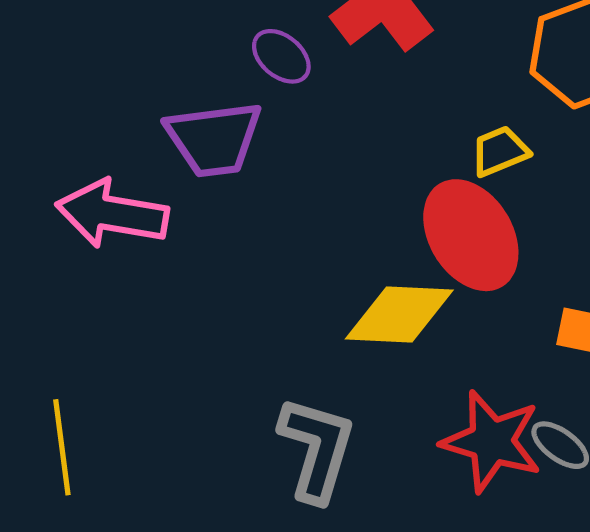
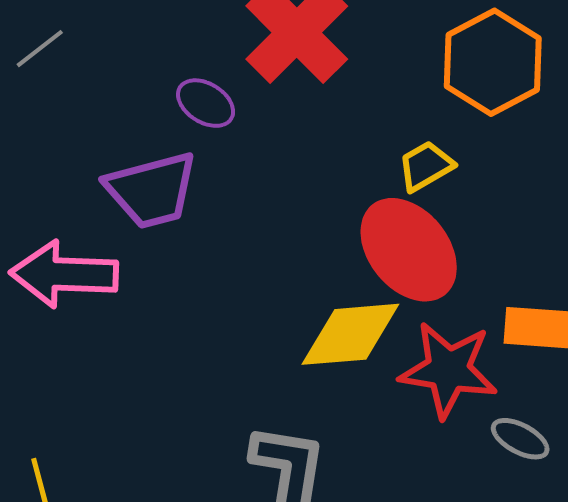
red star: (492, 441) -> (448, 370), moved

